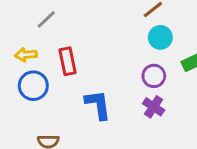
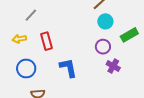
blue circle: (33, 86) -> (26, 68), moved
purple cross: (154, 107) -> (113, 66), moved

